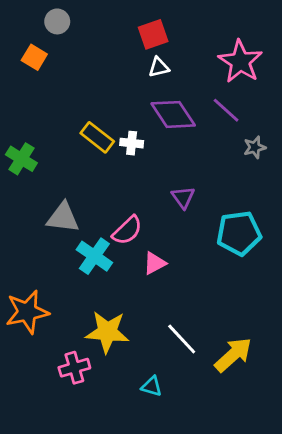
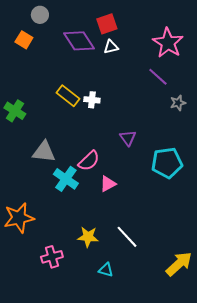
purple diamond: (173, 114) -> (79, 41), moved
yellow star: (107, 332) -> (88, 237), moved, size x0.7
yellow arrow: (233, 355) -> (179, 264), moved

